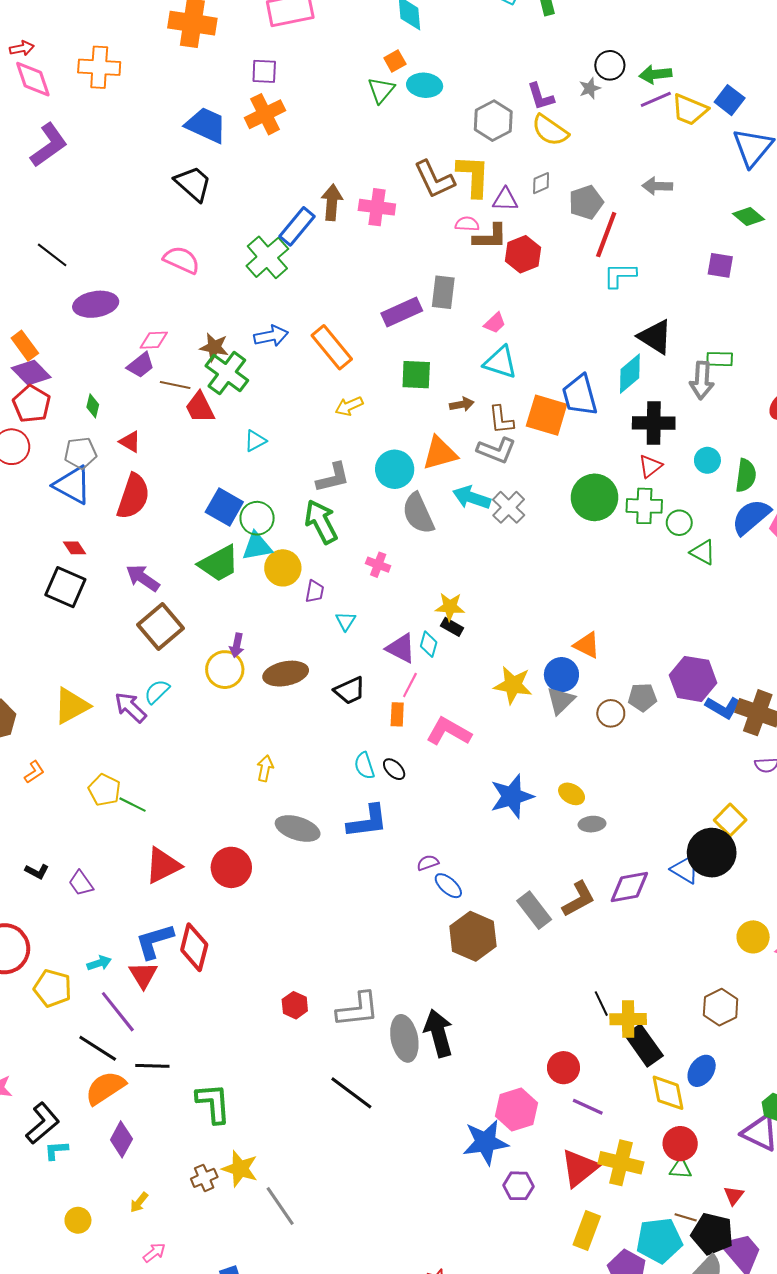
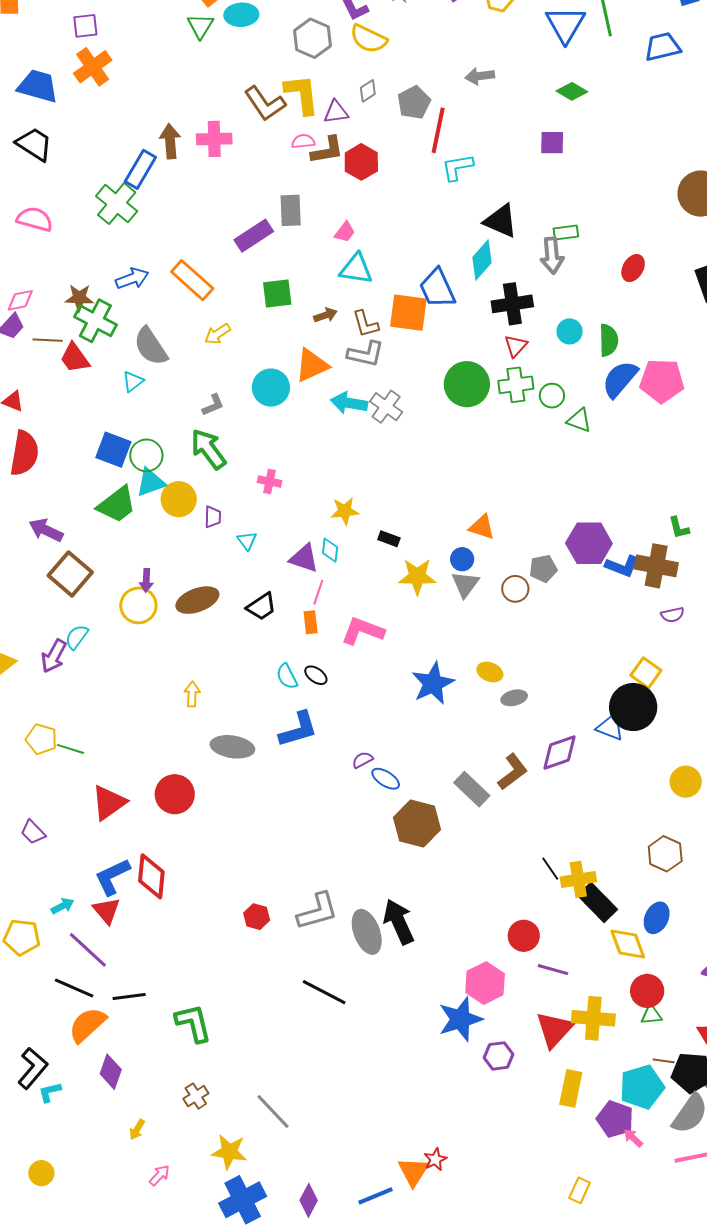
gray L-shape: (333, 478) -> (213, 405), size x0.7
gray semicircle: (418, 513) -> (151, 346), moved
black rectangle: (452, 627) -> (389, 539), moved
blue circle: (561, 675) -> (462, 559), size x0.7
purple arrow: (131, 707) -> (54, 656), turned -96
yellow star: (240, 1169) -> (229, 1152), moved
yellow circle: (78, 1220) -> (41, 1173), moved

